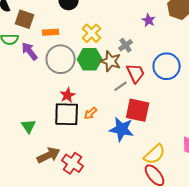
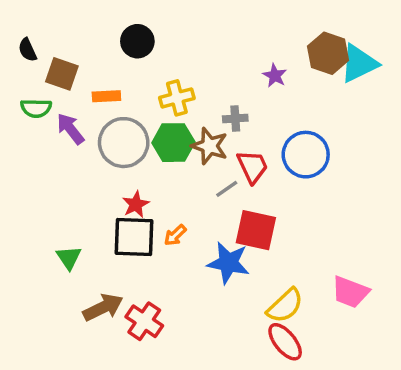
yellow cross: (92, 33) -> (177, 98), turned 30
gray cross: (126, 45) -> (235, 119), turned 32

